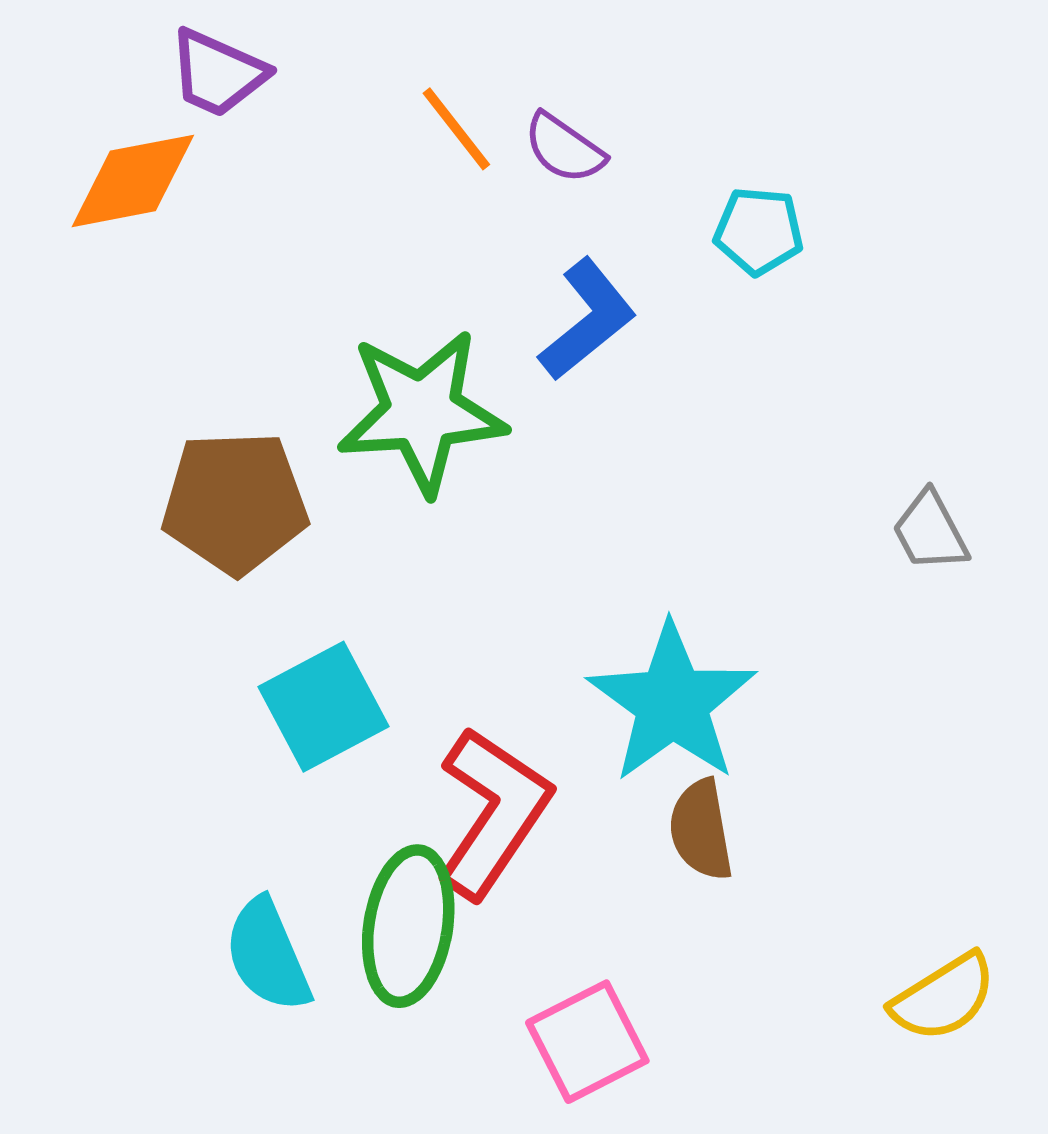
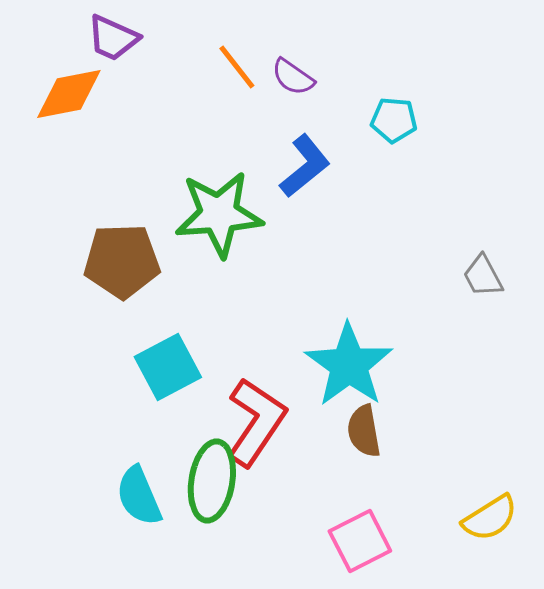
pink square: (587, 1042) -> (360, 541), moved

